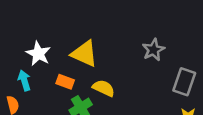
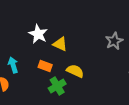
white star: (38, 54) -> (38, 34), moved
yellow triangle: (84, 54) -> (60, 44), size x0.7

